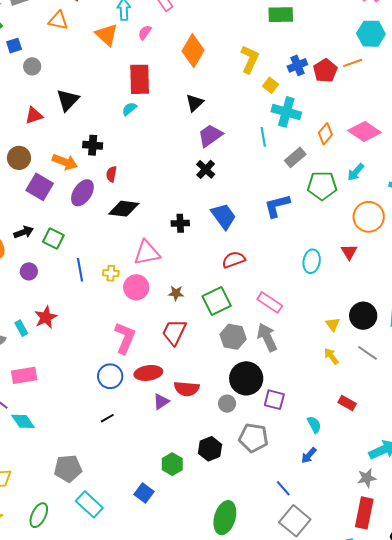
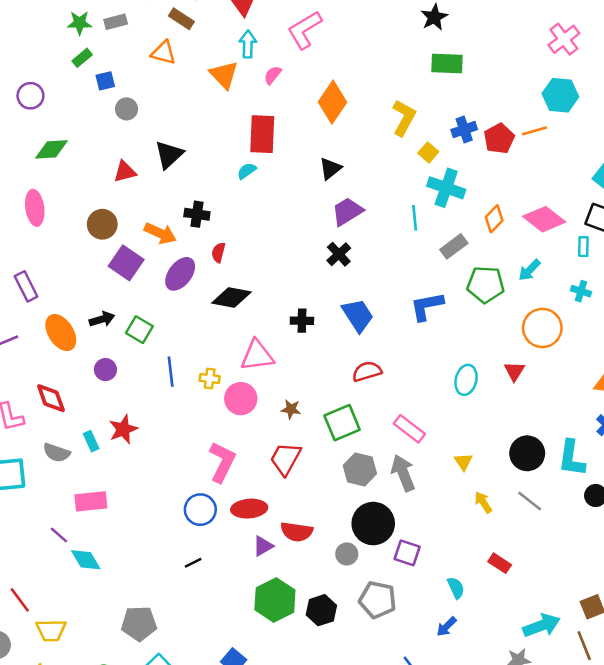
yellow triangle: (333, 324) -> (463, 462), moved
green hexagon: (172, 464) -> (275, 600), moved, size x1.5

